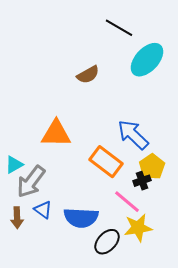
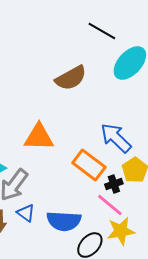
brown semicircle: (88, 75) -> (71, 78), size x1.4
black cross: (142, 181) -> (114, 184), moved

